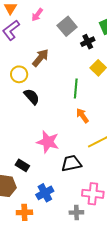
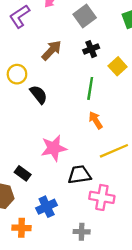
black cross: (88, 42) -> (91, 49), moved
yellow circle: (19, 74) -> (17, 74), moved
pink star: (48, 142) -> (54, 148), turned -30
pink cross: (93, 194) -> (102, 197), moved

